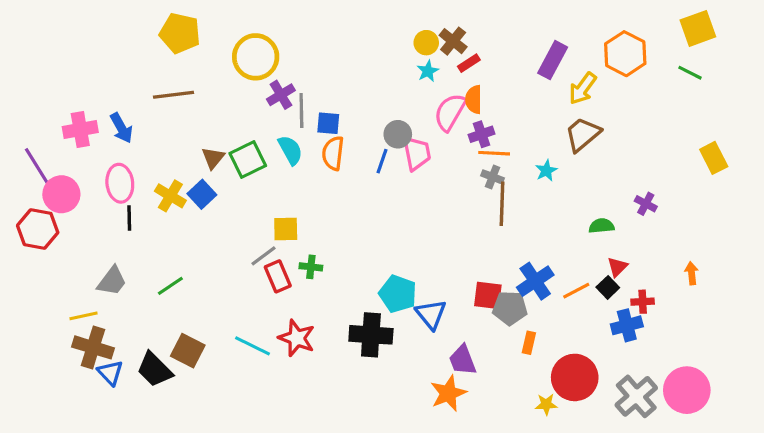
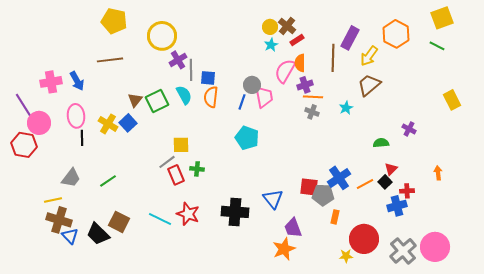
brown line: (502, 204) -> (333, 58), moved
cyan pentagon: (398, 294) -> (247, 138), moved

